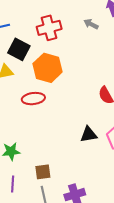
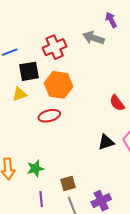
gray arrow: (91, 24) -> (94, 38), size x1.5
black square: (19, 49) -> (29, 71), turned -30

